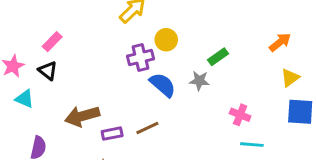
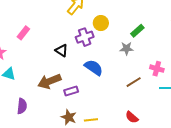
black triangle: (48, 71) -> (62, 51), moved
blue semicircle: (163, 85) -> (94, 68), moved
brown line: (147, 128) -> (134, 82), moved

